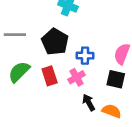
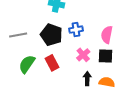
blue cross: (85, 56) -> (76, 30), moved
pink cross: (76, 77) -> (83, 55), moved
black arrow: (89, 102) -> (87, 79), turned 40

